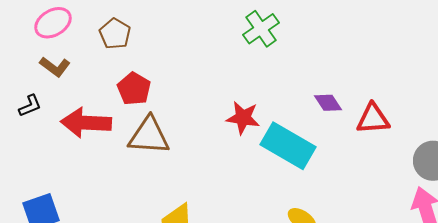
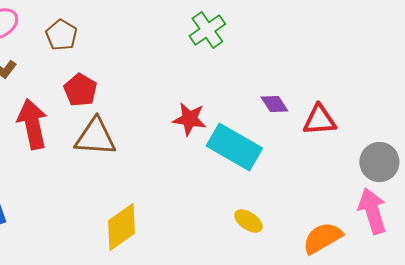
red arrow: (86, 123) -> (32, 124), turned 75

